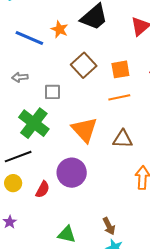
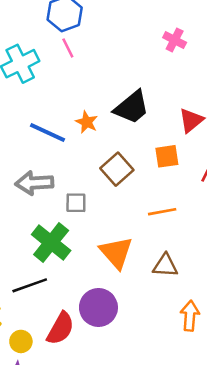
orange square: (120, 69) -> (167, 156), moved
gray arrow: (20, 77) -> (34, 183), size x1.8
yellow circle: (13, 183) -> (21, 341), moved
red semicircle: (43, 189) -> (60, 328), size x1.5

